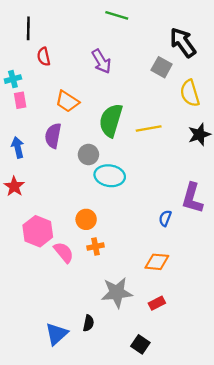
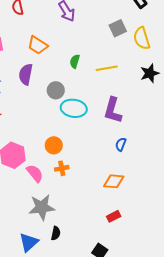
gray square: (162, 67) -> (118, 28), moved, turned 36
green semicircle: (111, 120) -> (75, 61), size x0.5
purple L-shape: (192, 198) -> (113, 110), moved
gray star: (117, 293) -> (42, 207), moved

